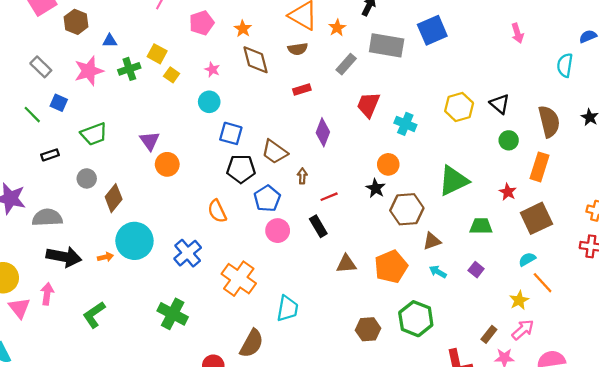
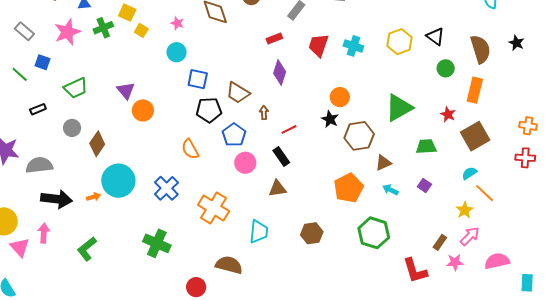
red rectangle: (302, 90) -> (274, 39), moved
cyan cross: (405, 124) -> (353, 46), moved
brown triangle: (346, 264) -> (277, 189), moved
brown hexagon: (368, 329) -> (312, 233), moved
brown semicircle: (252, 343) -> (229, 265), turned -100

